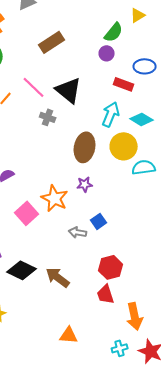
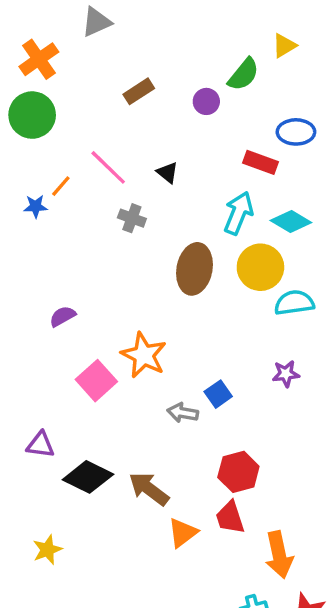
brown rectangle: (52, 42) -> (139, 91), size x0.7
purple circle: (107, 53) -> (206, 101), moved
black triangle: (69, 90) -> (167, 173), size x0.5
purple star: (85, 184) -> (286, 374), moved
orange triangle: (69, 335) -> (183, 533), moved, turned -42

